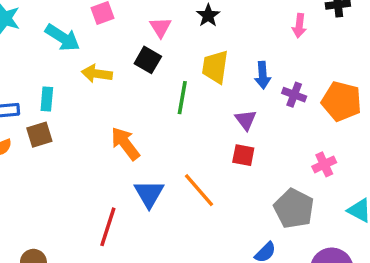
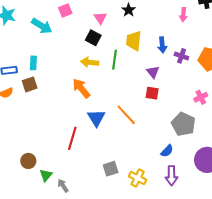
yellow arrow: (97, 74) -> (90, 62), moved

